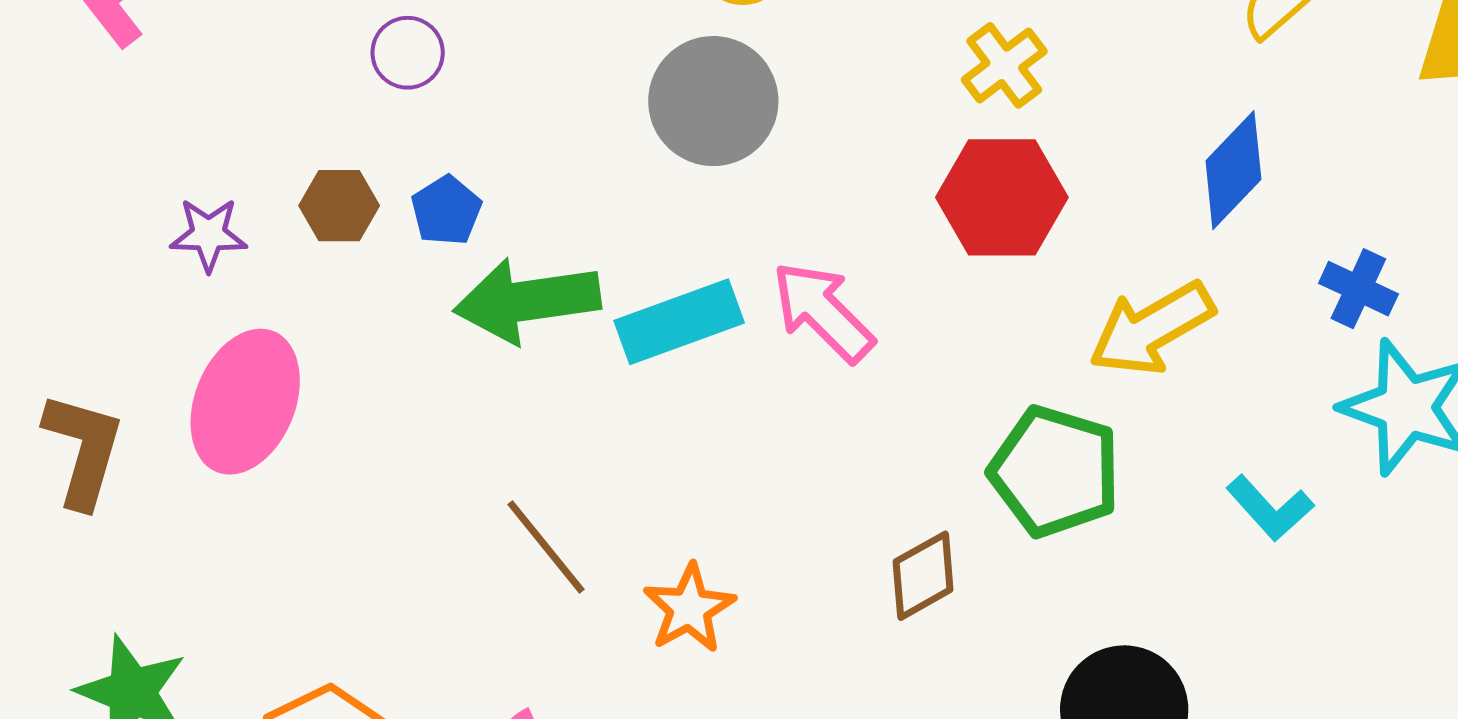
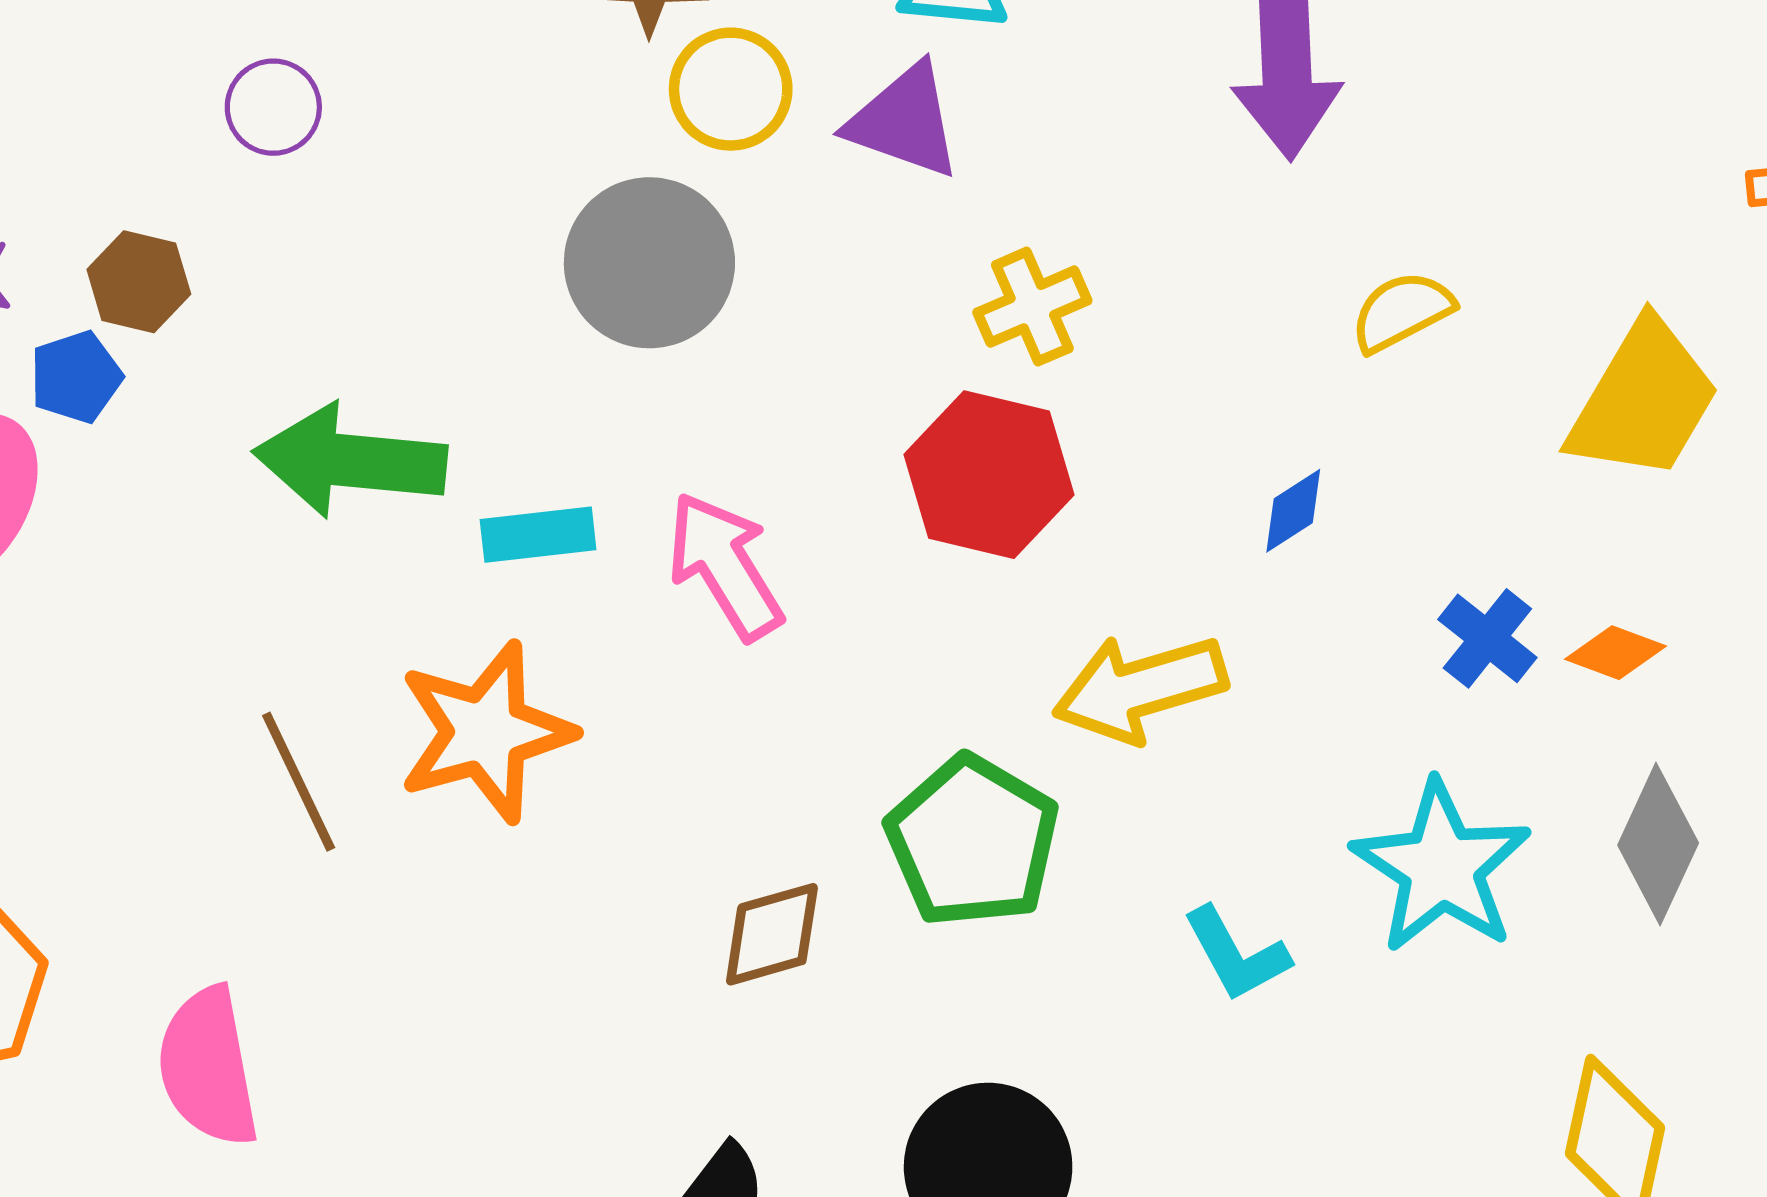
blue diamond: (1233, 170) -> (1293, 511), size x0.6
blue pentagon: (446, 211) -> (76, 377), moved
blue cross: (1358, 289) -> (1487, 638), moved
cyan rectangle: (679, 322) -> (538, 535), size x0.7
orange star: (689, 608) -> (486, 732), moved, size x1.5

